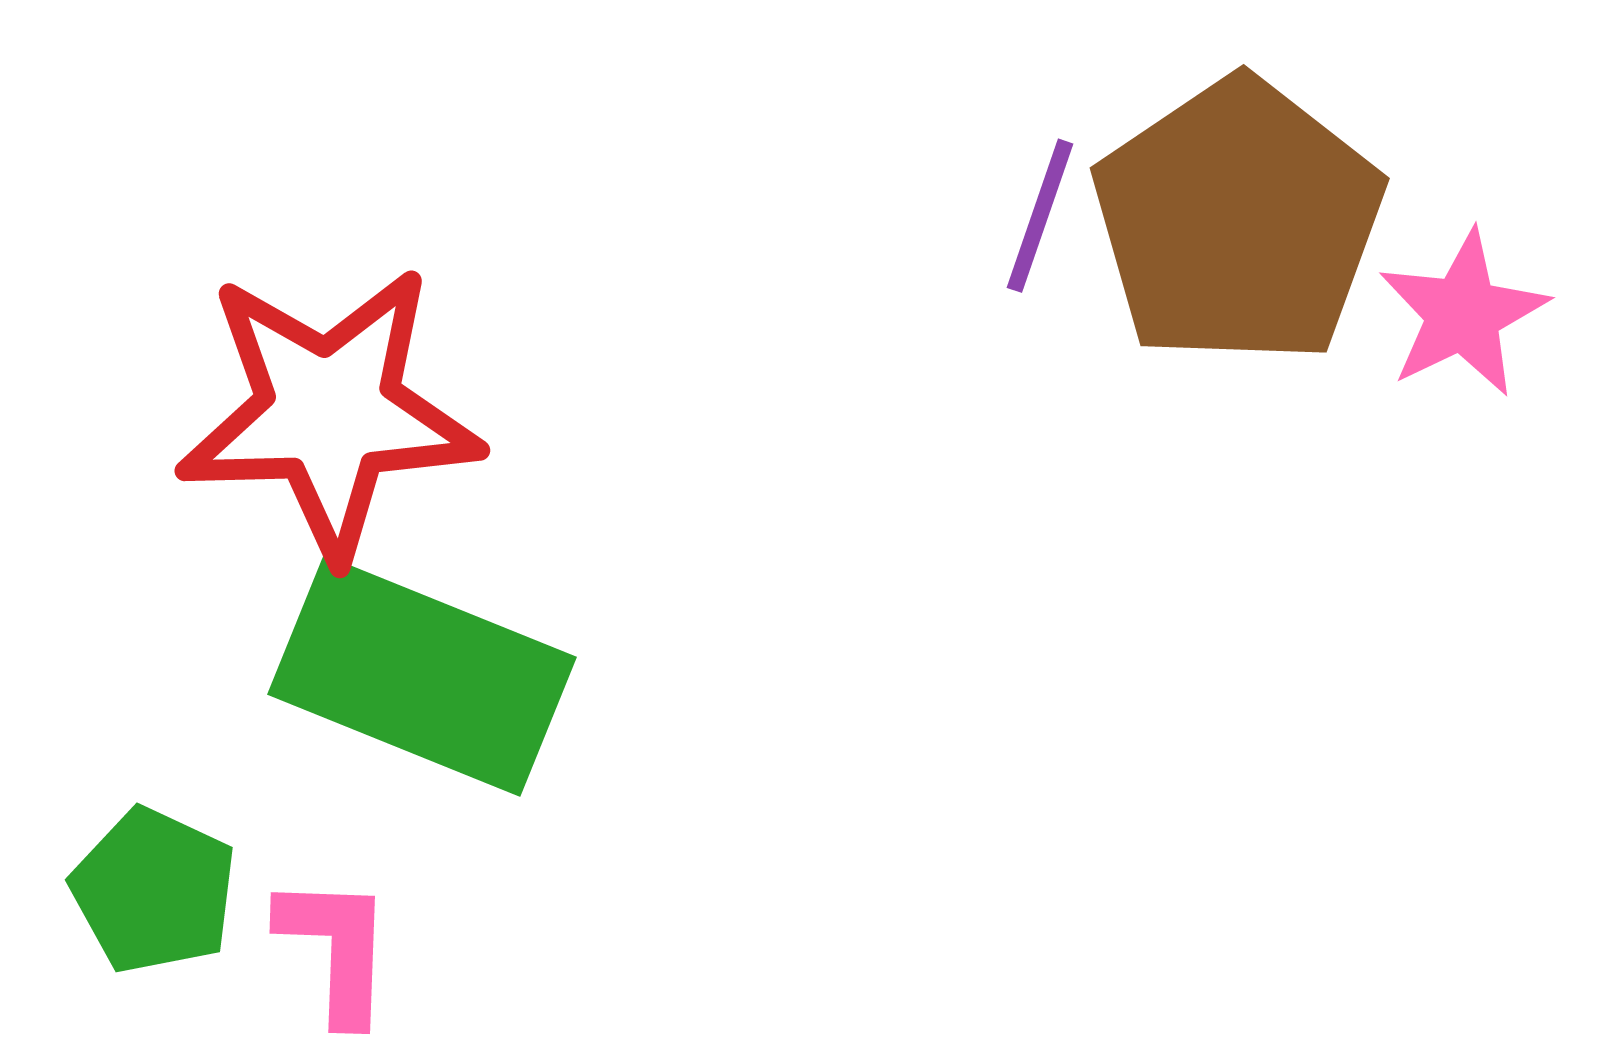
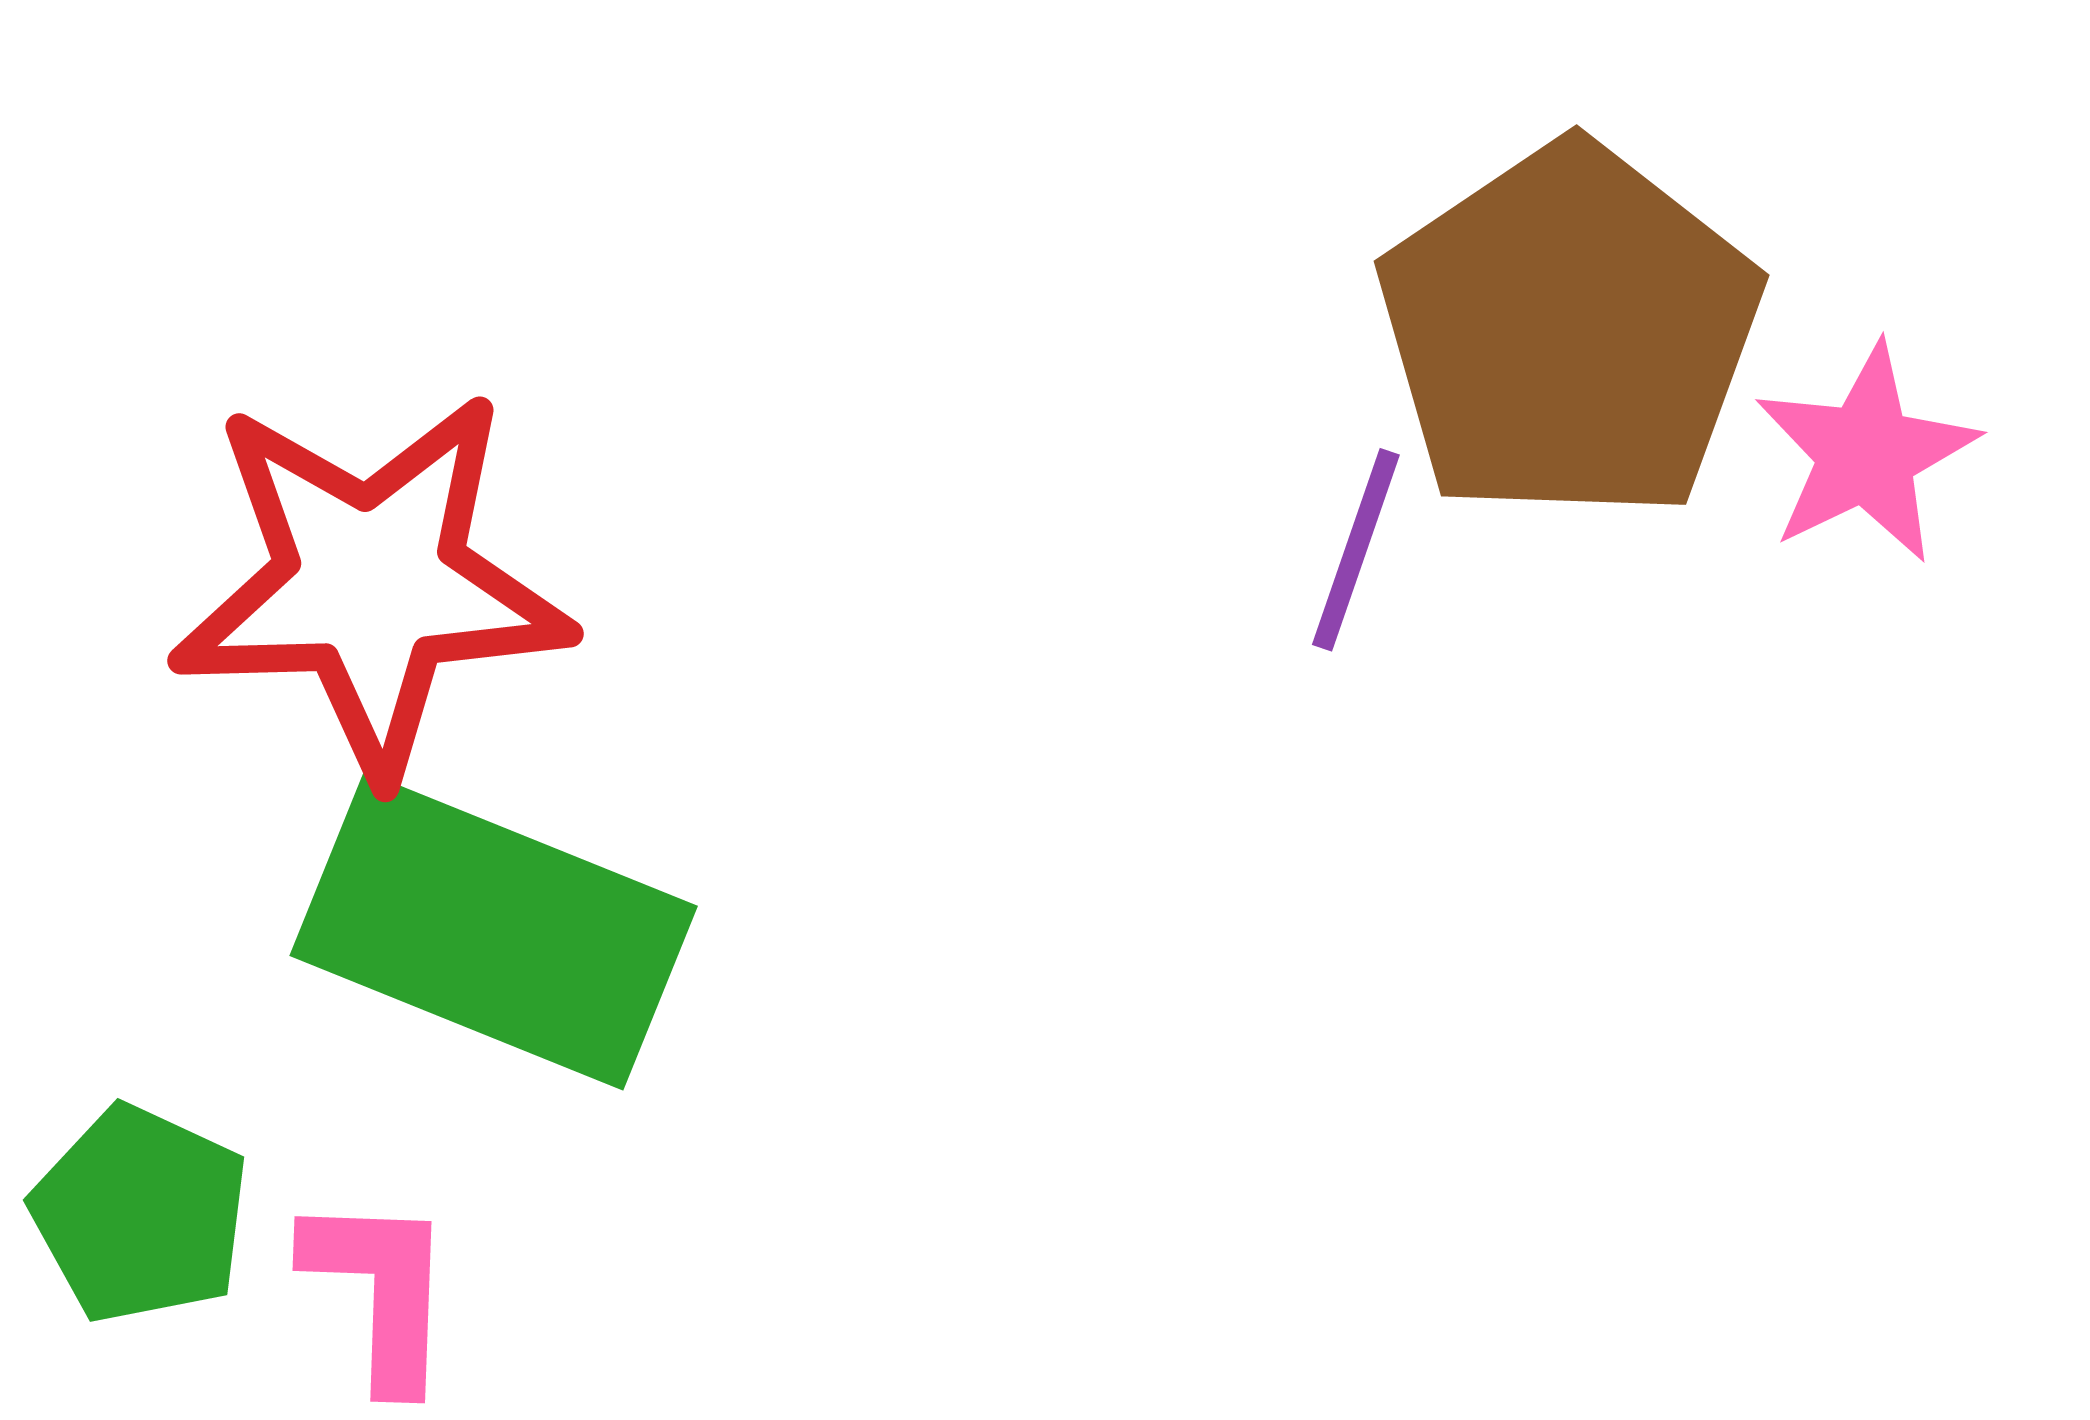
purple line: (1040, 216) -> (1356, 550), moved

